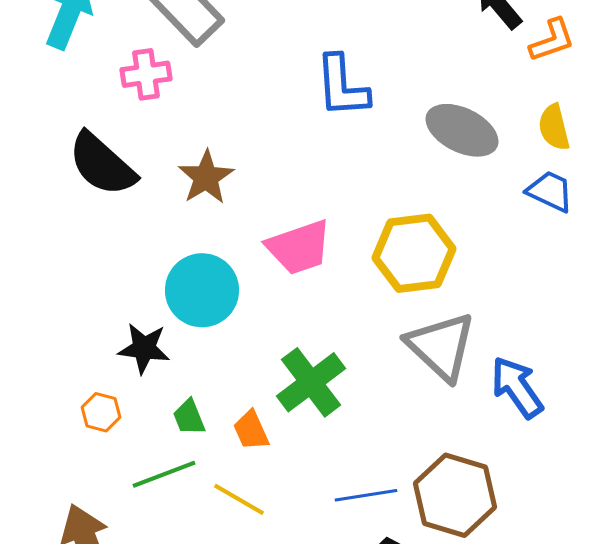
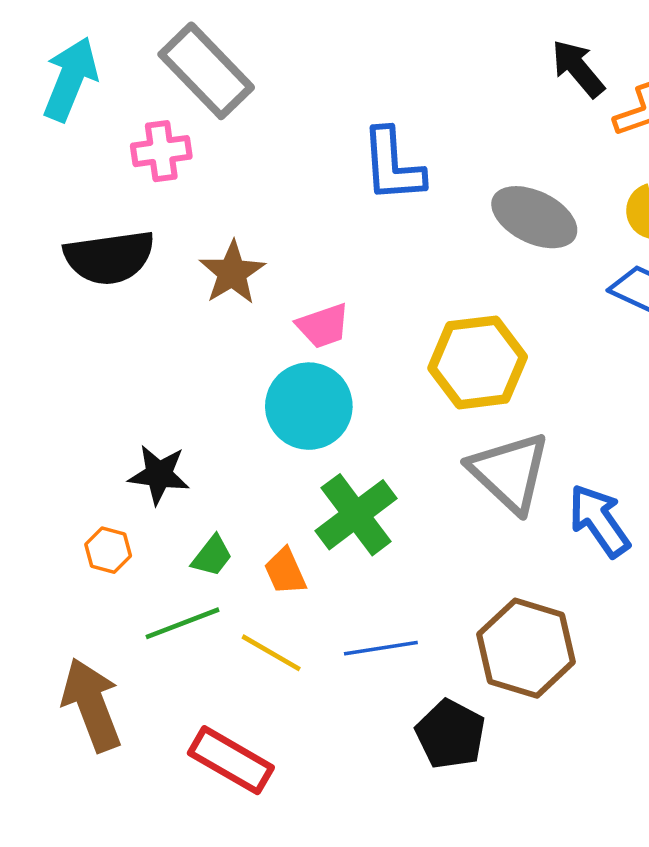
black semicircle: (102, 164) -> (109, 257), turned -50
pink trapezoid: (299, 247) -> (323, 326), moved, size x0.7
cyan circle: (202, 290) -> (309, 406), moved
green trapezoid: (189, 417) -> (212, 556), turned -120
blue line: (366, 495) -> (381, 648), moved

